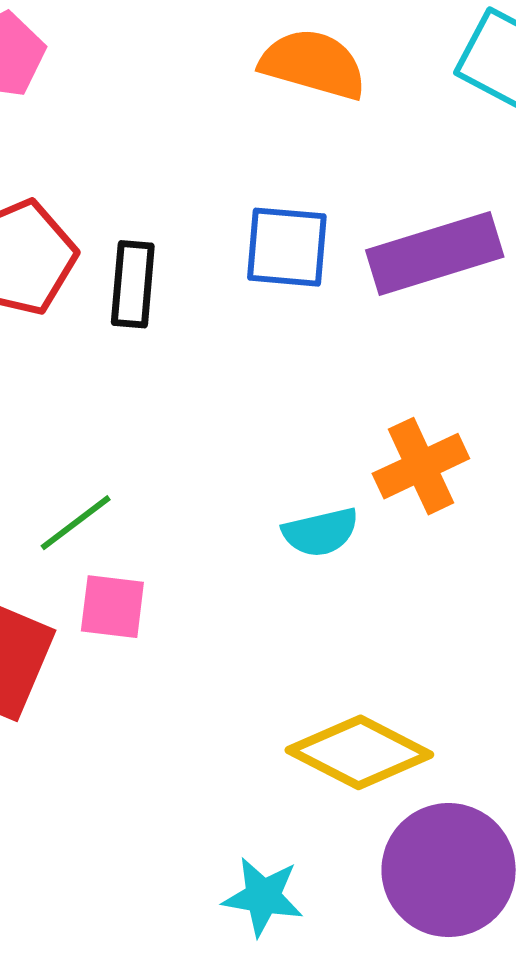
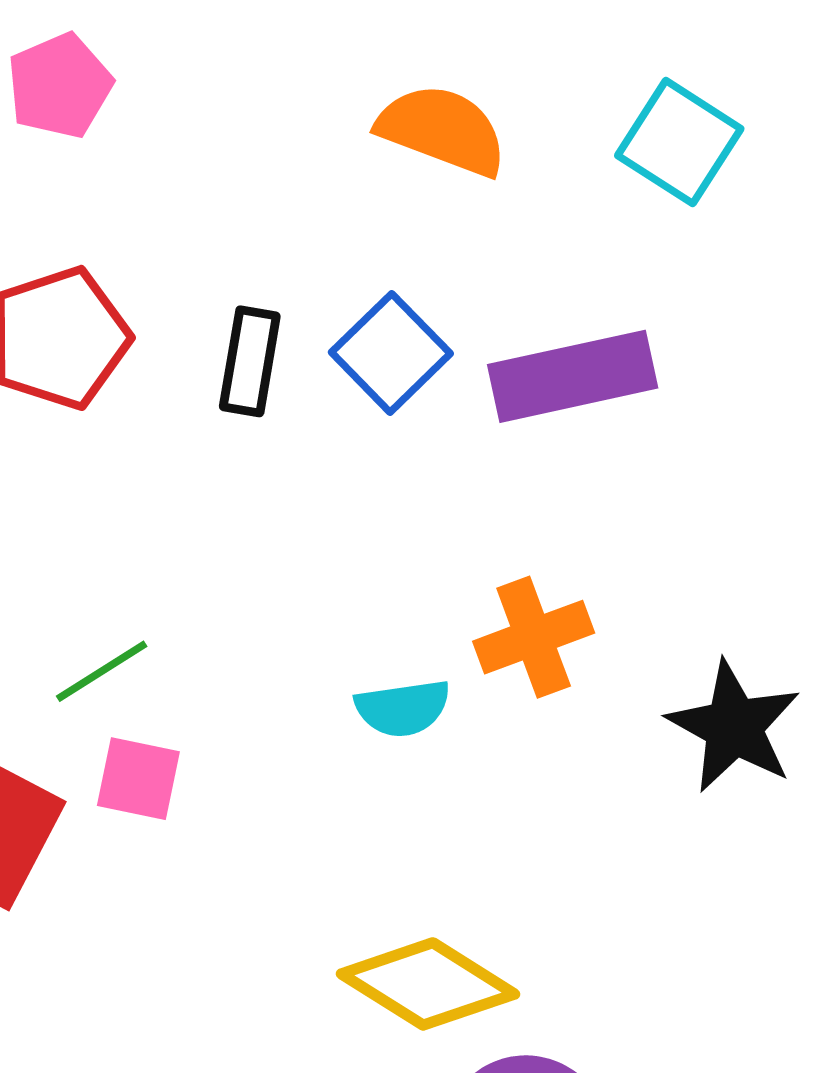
blue square: (287, 247) -> (391, 353), turned 36
black rectangle: (133, 284) -> (250, 361), moved

